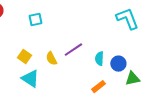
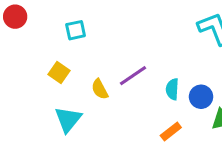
yellow square: (24, 57) -> (59, 73), moved
cyan triangle: (30, 79) -> (68, 119), turned 36

